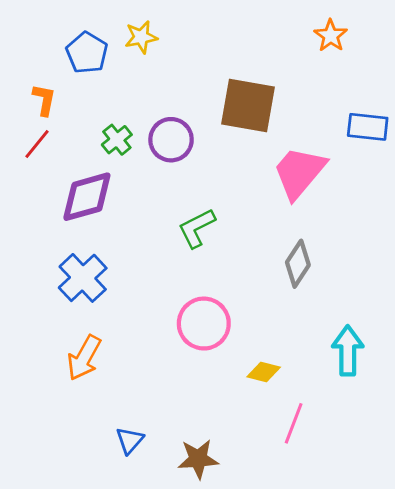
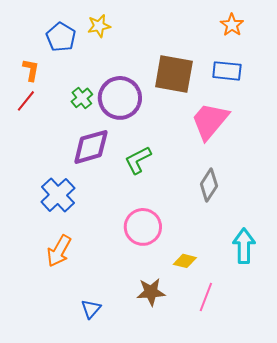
blue rectangle: (368, 127) -> (227, 71), moved
purple circle: (171, 140) -> (120, 98), size x1.4
purple diamond: (87, 197) -> (91, 147), moved
brown star: (198, 459) -> (151, 292), moved

